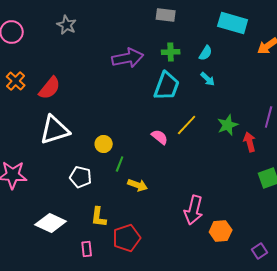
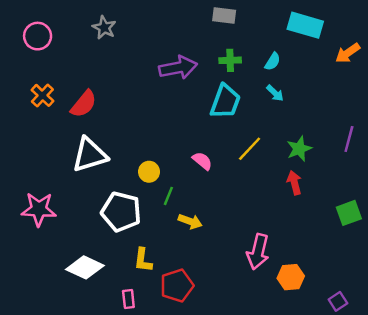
pink semicircle: (160, 137) -> (202, 161), moved
red arrow: (250, 142) -> (294, 183), moved
white pentagon: (81, 177) -> (121, 212), size x1.5

